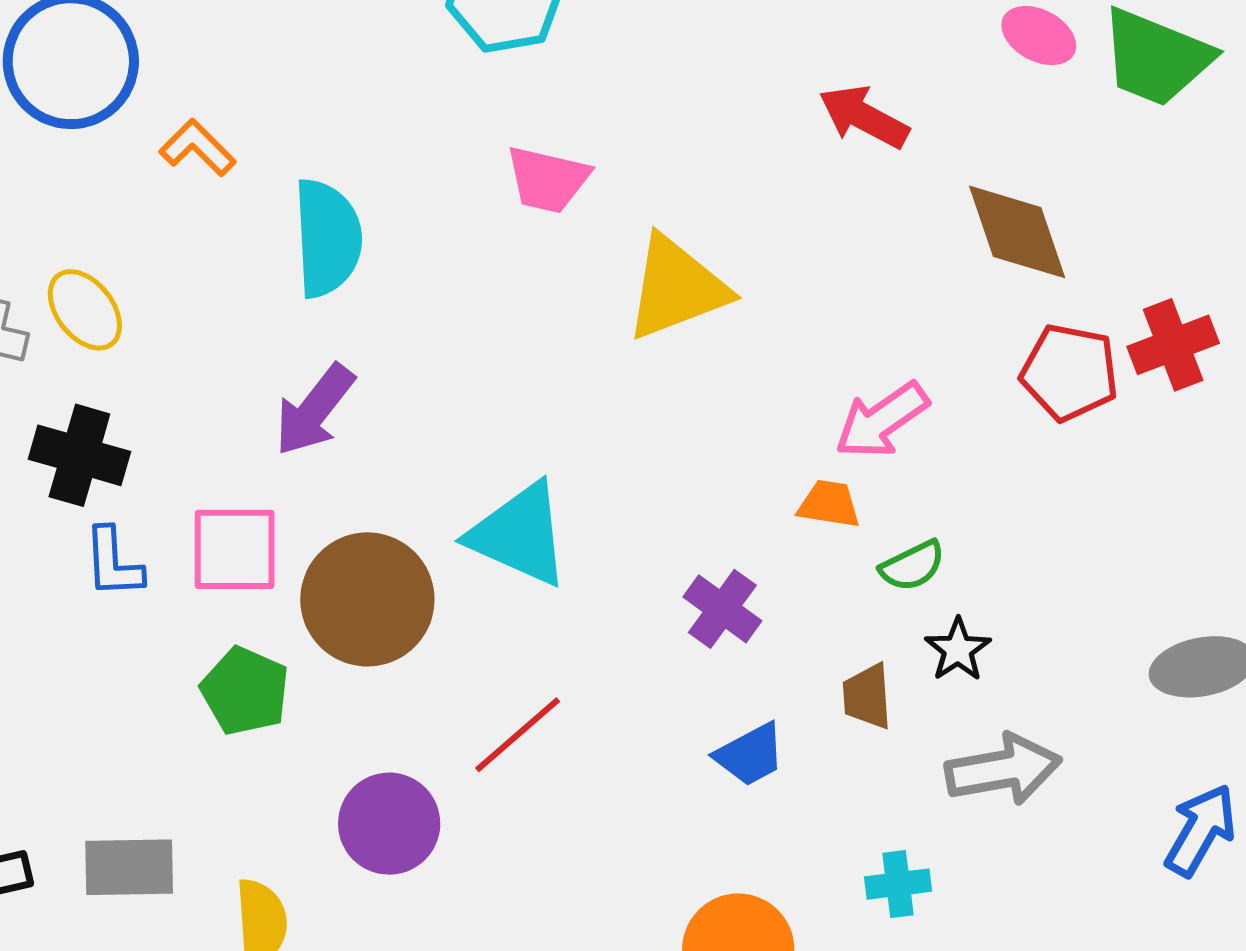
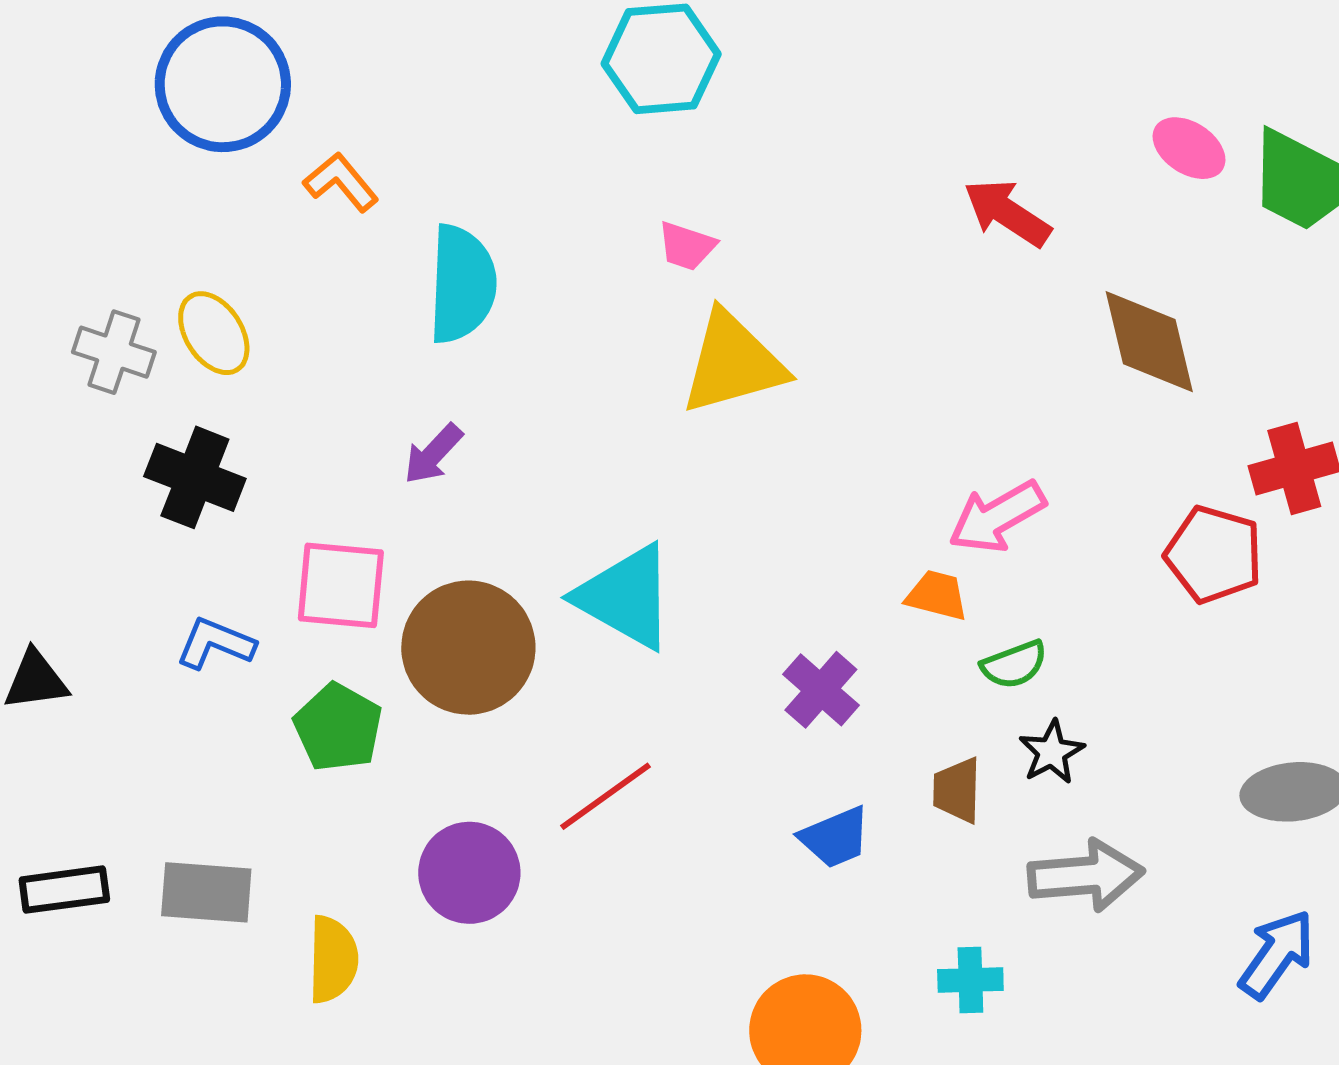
pink trapezoid: (548, 179) -> (687, 246), size x0.7
yellow triangle: (677, 288) -> (733, 363), moved
red pentagon: (1069, 372) -> (1214, 554), moved
purple arrow: (314, 410) -> (433, 454), size x0.7
blue L-shape: (113, 563) -> (215, 643), moved, turned 110

